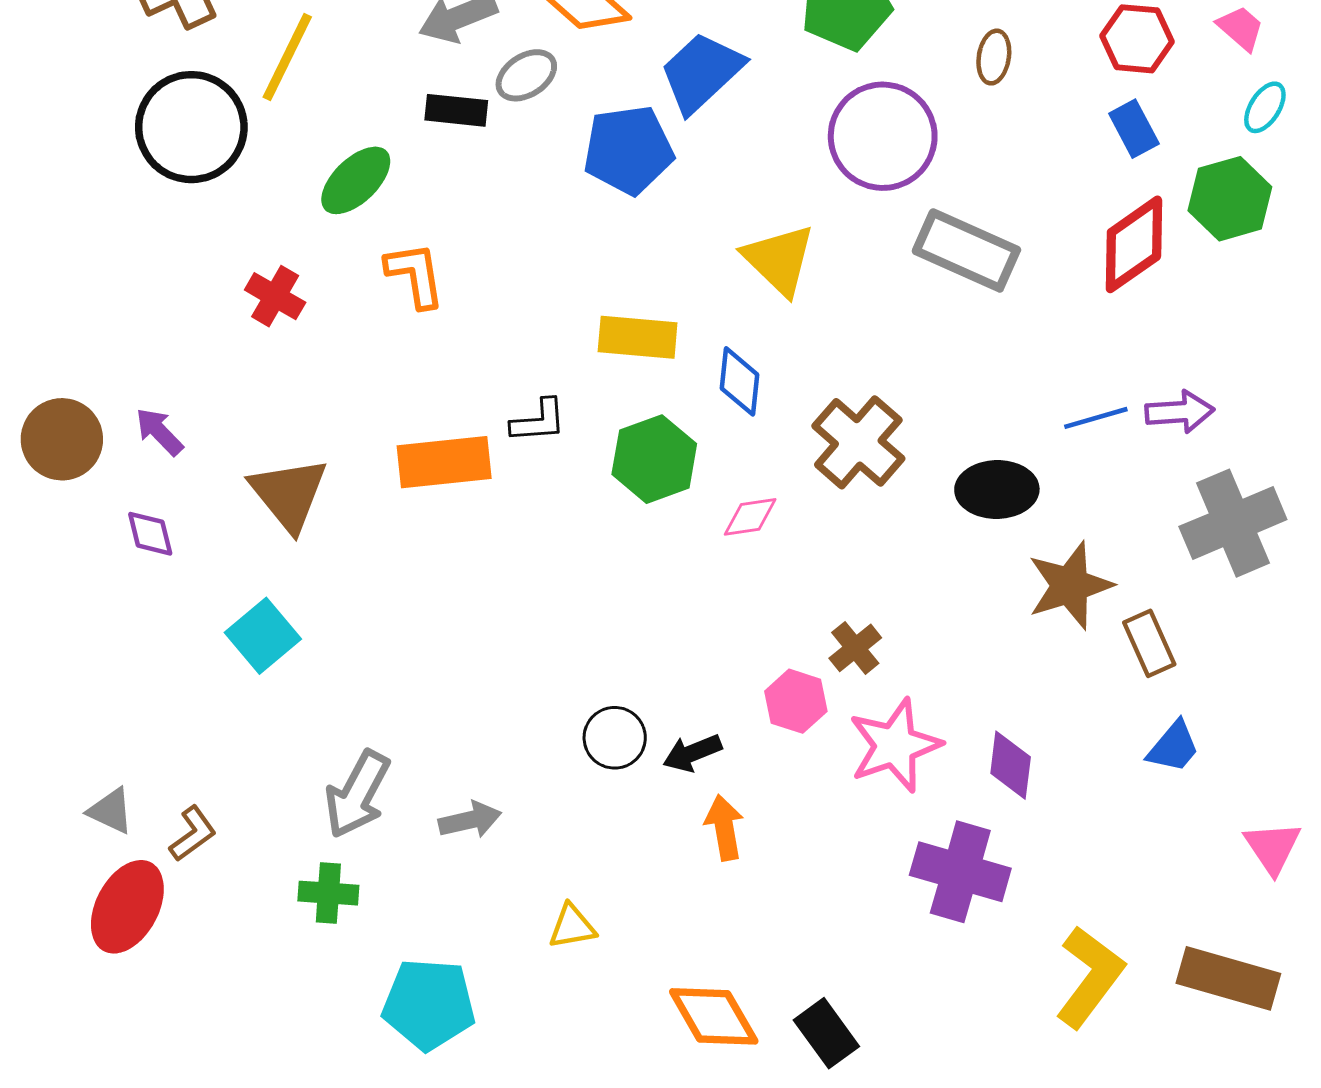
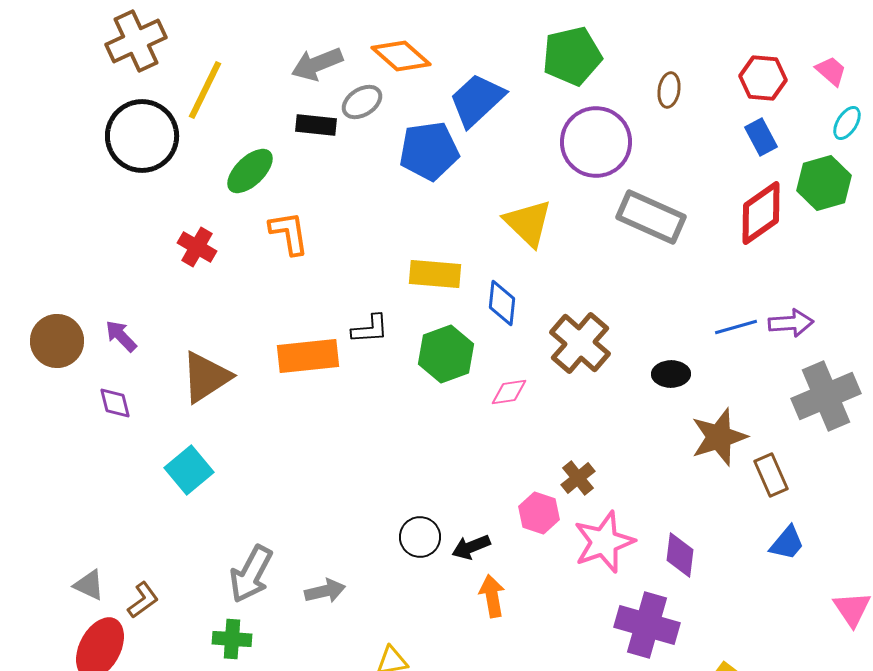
black ellipse: (997, 490) -> (671, 374), size x0.7
brown triangle: (289, 494) -> (206, 377), turned 36

